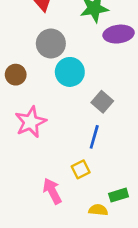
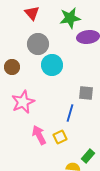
gray square: (102, 102) -> (86, 93), moved, turned -35
pink arrow: (52, 191) -> (39, 135), moved
green rectangle: (119, 195) -> (88, 156), turned -32

